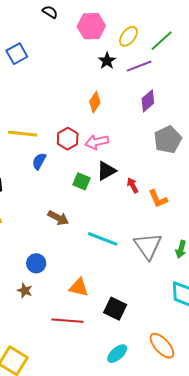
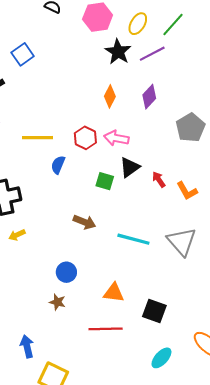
black star: (107, 61) -> (118, 52), size x1.4
purple diamond: (148, 101) -> (149, 97), moved
pink arrow: (97, 142) -> (116, 138), turned 30

